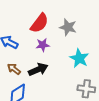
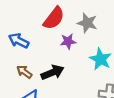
purple star: (43, 45) -> (68, 41), moved

